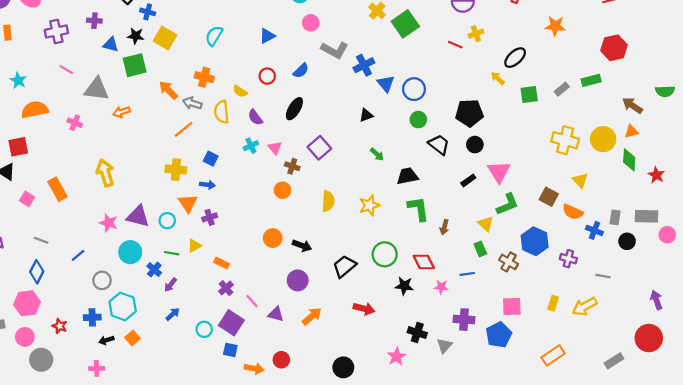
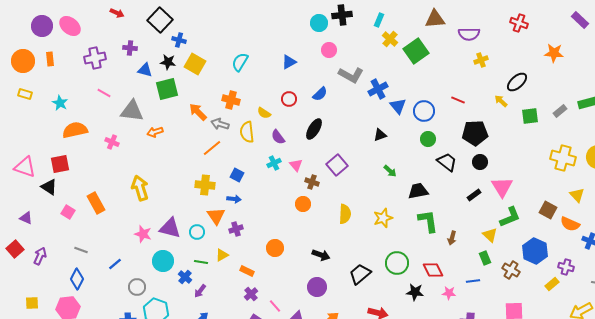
red line: (455, 45) -> (458, 100), moved
orange circle: (273, 238) -> (275, 248), moved
yellow rectangle: (553, 303) -> (552, 284), moved, turned 32

